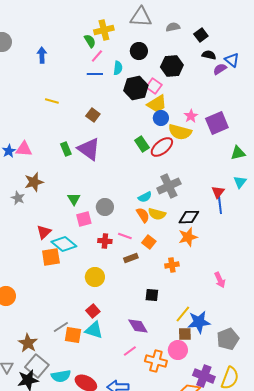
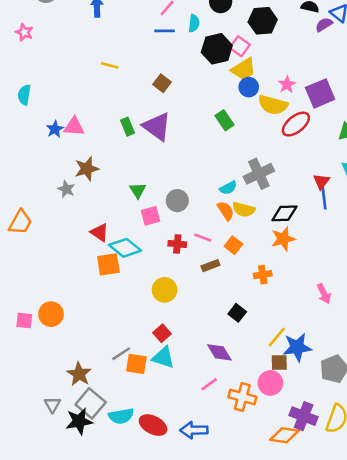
red ellipse: (162, 147) -> (296, 124), moved
red triangle: (44, 232) -> (99, 232), turned -42
black square: (152, 295) -> (237, 313), turned 32

